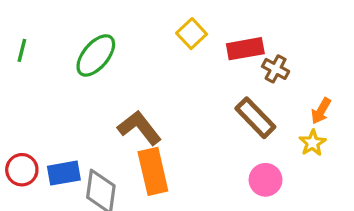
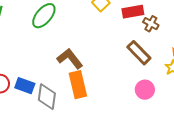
blue rectangle: (64, 173) -> (25, 86), turned 30

